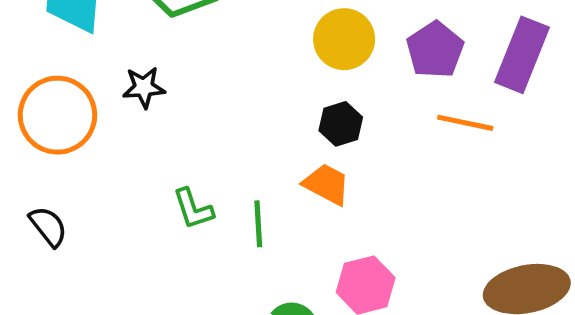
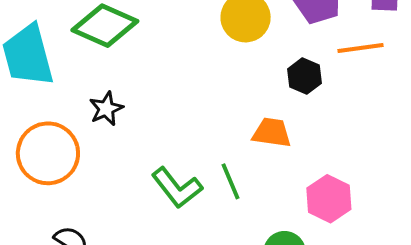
black hexagon: (341, 124) -> (304, 76), moved
green L-shape: (193, 209) -> (177, 188), size x1.4

